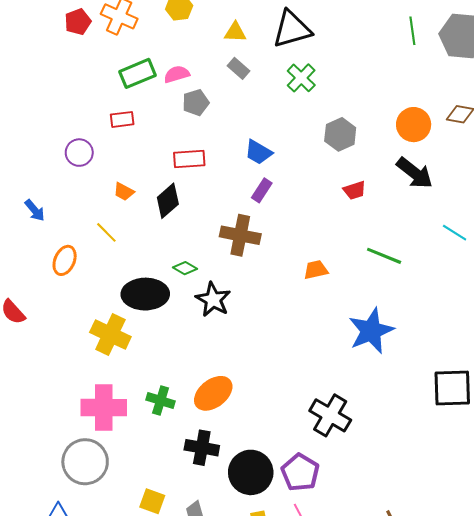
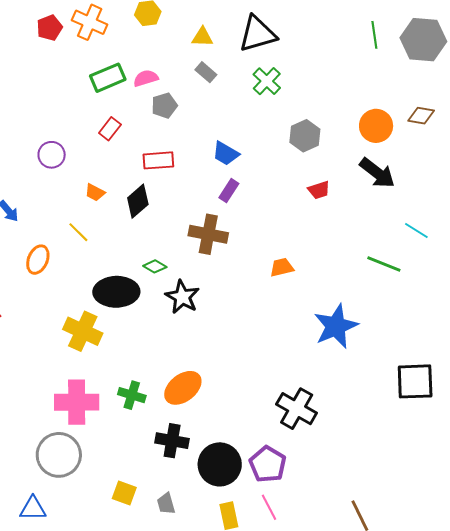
red rectangle: (122, 119) -> (110, 129), moved, turned -45
green line: (384, 256) -> (384, 264), moved

